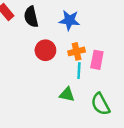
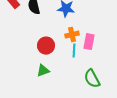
red circle: (45, 50) -> (46, 46), moved
green triangle: (67, 95) -> (43, 71), moved, turned -32

